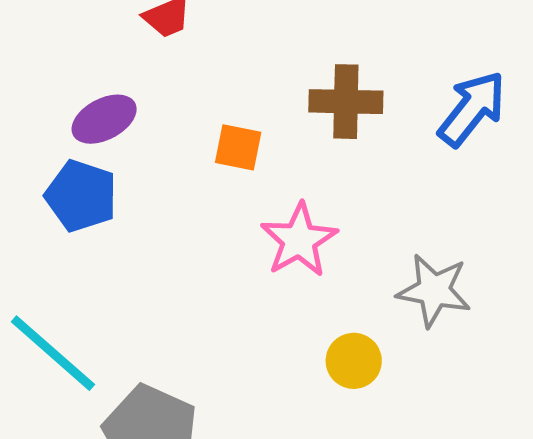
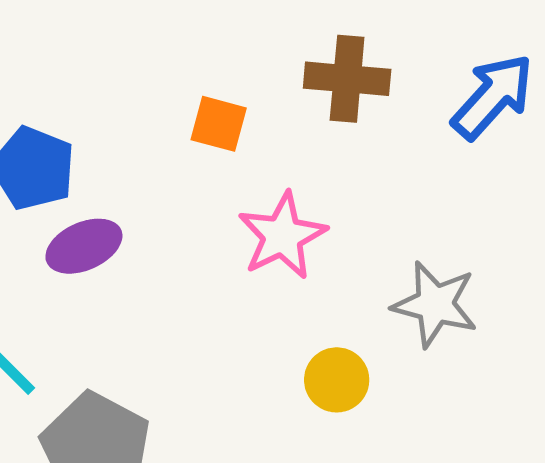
purple ellipse: (104, 119) -> (84, 246), moved

